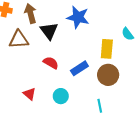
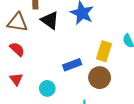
black triangle: (49, 31) -> (50, 20), turned -30
red semicircle: (51, 63) -> (17, 49), moved

